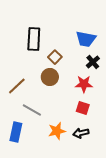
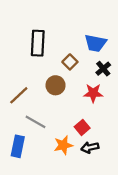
brown square: (55, 57) -> (70, 62), moved
red square: (83, 108) -> (82, 127), moved, turned 32

